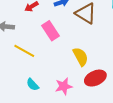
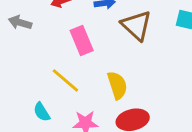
yellow line: (24, 51) -> (65, 80), moved

